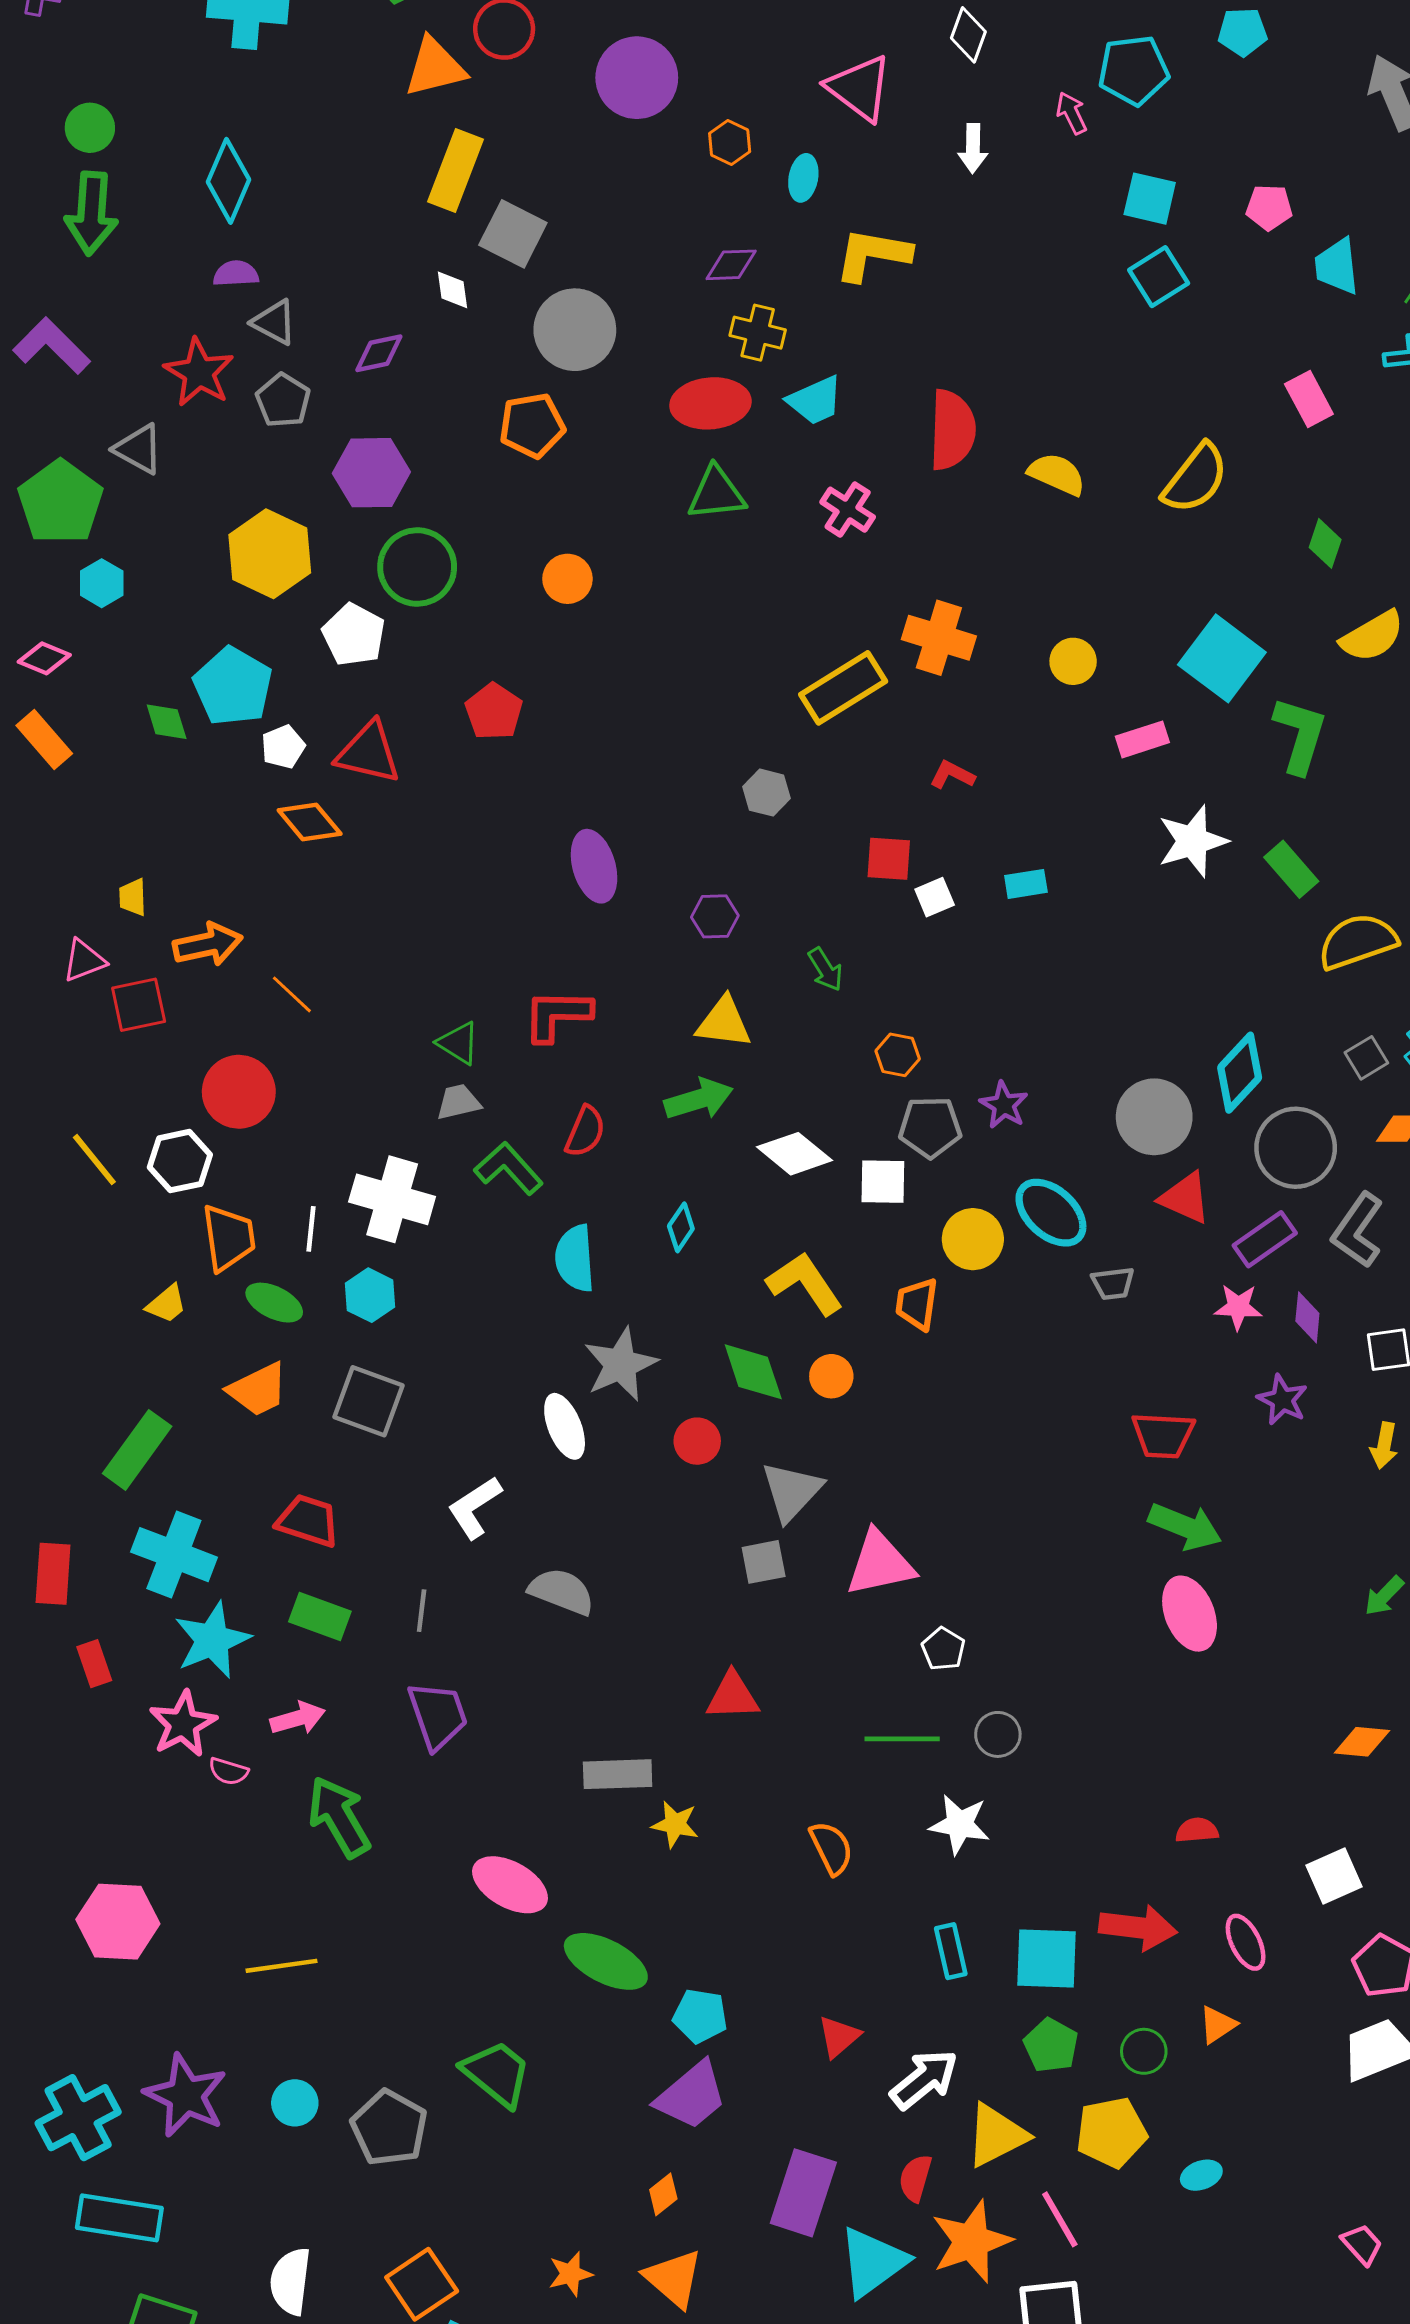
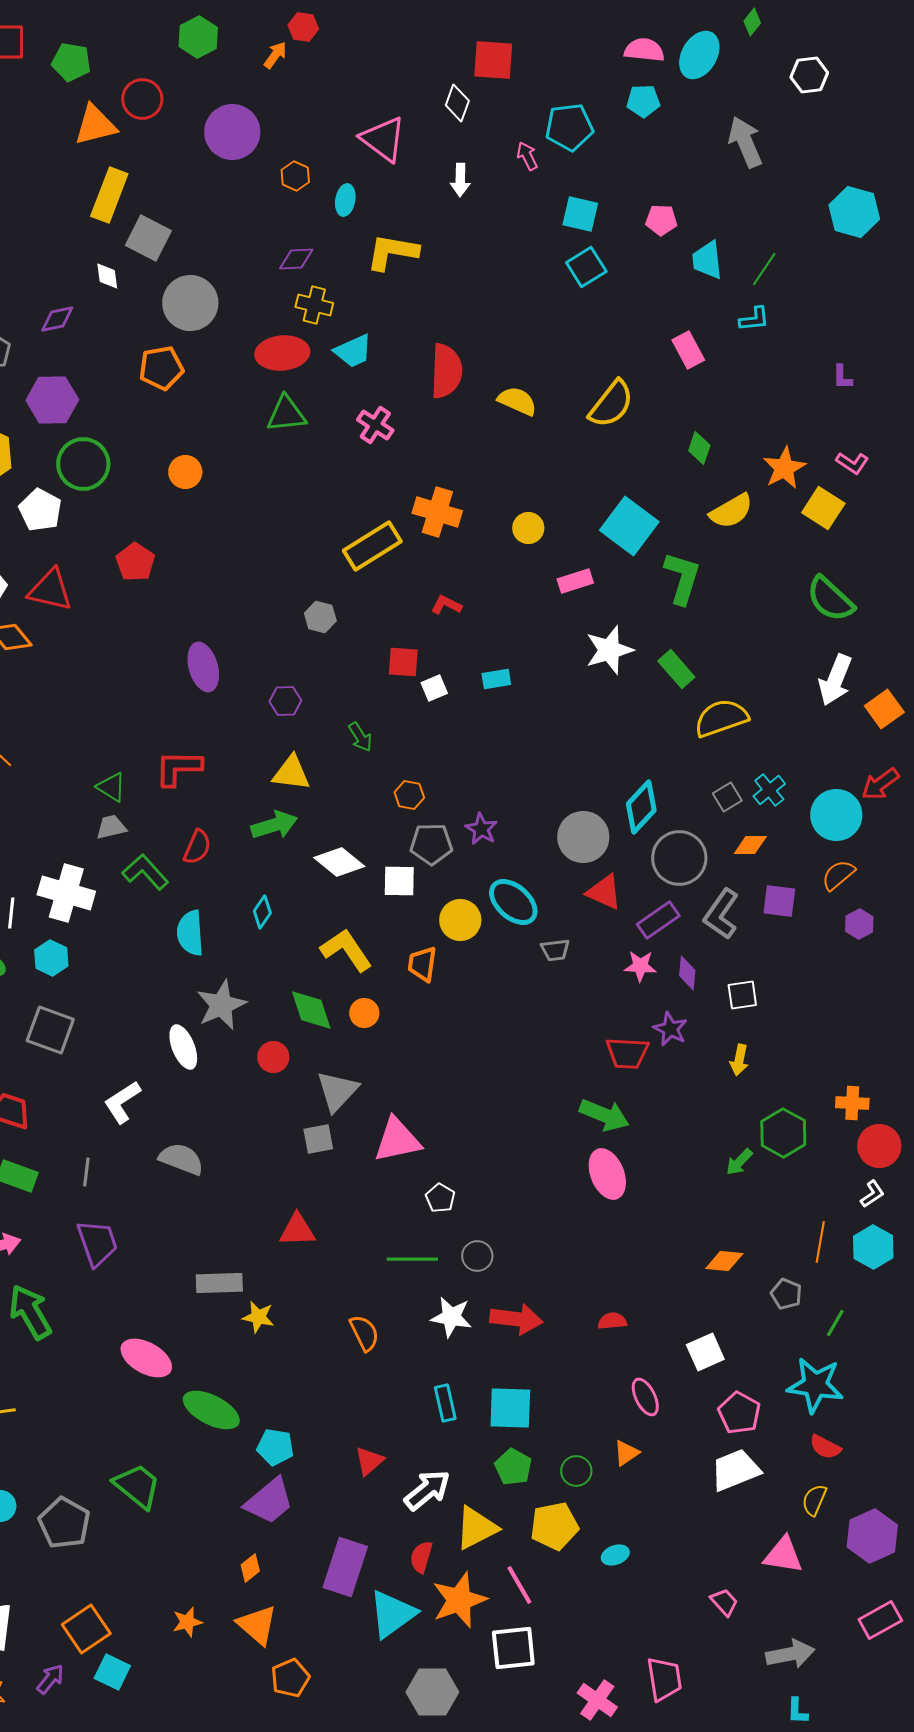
red trapezoid: (1163, 1435) -> (627, 1053), moved
red arrow: (1138, 1928) -> (516, 1319), moved

